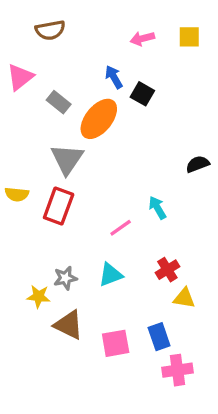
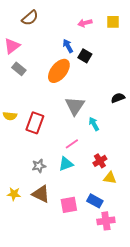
brown semicircle: (50, 30) -> (30, 18), turned -30
gray rectangle: (59, 102) -> (19, 69), moved
gray triangle: (67, 159) -> (75, 106), moved
pink line: (121, 228) -> (72, 144), moved
yellow star: (39, 296) -> (14, 194), moved
blue rectangle: (159, 337) -> (95, 201), turned -42

